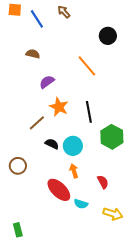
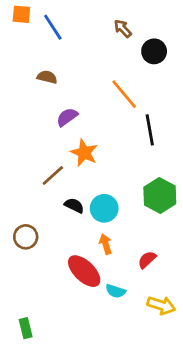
brown arrow: (64, 12) -> (123, 29), moved
black line: (89, 112) -> (150, 130), moved
red semicircle: (103, 182) -> (147, 260), turned -104

